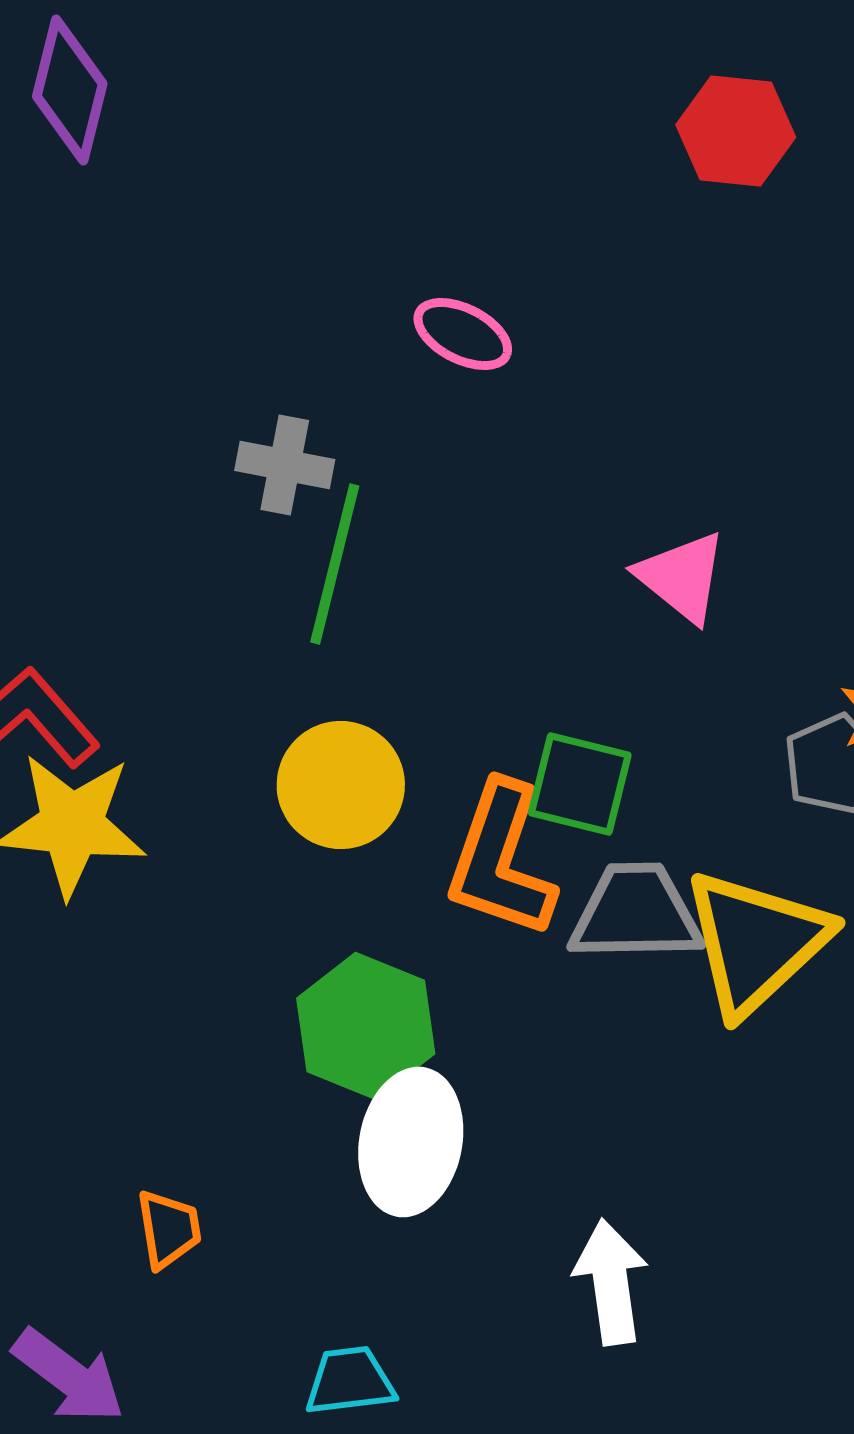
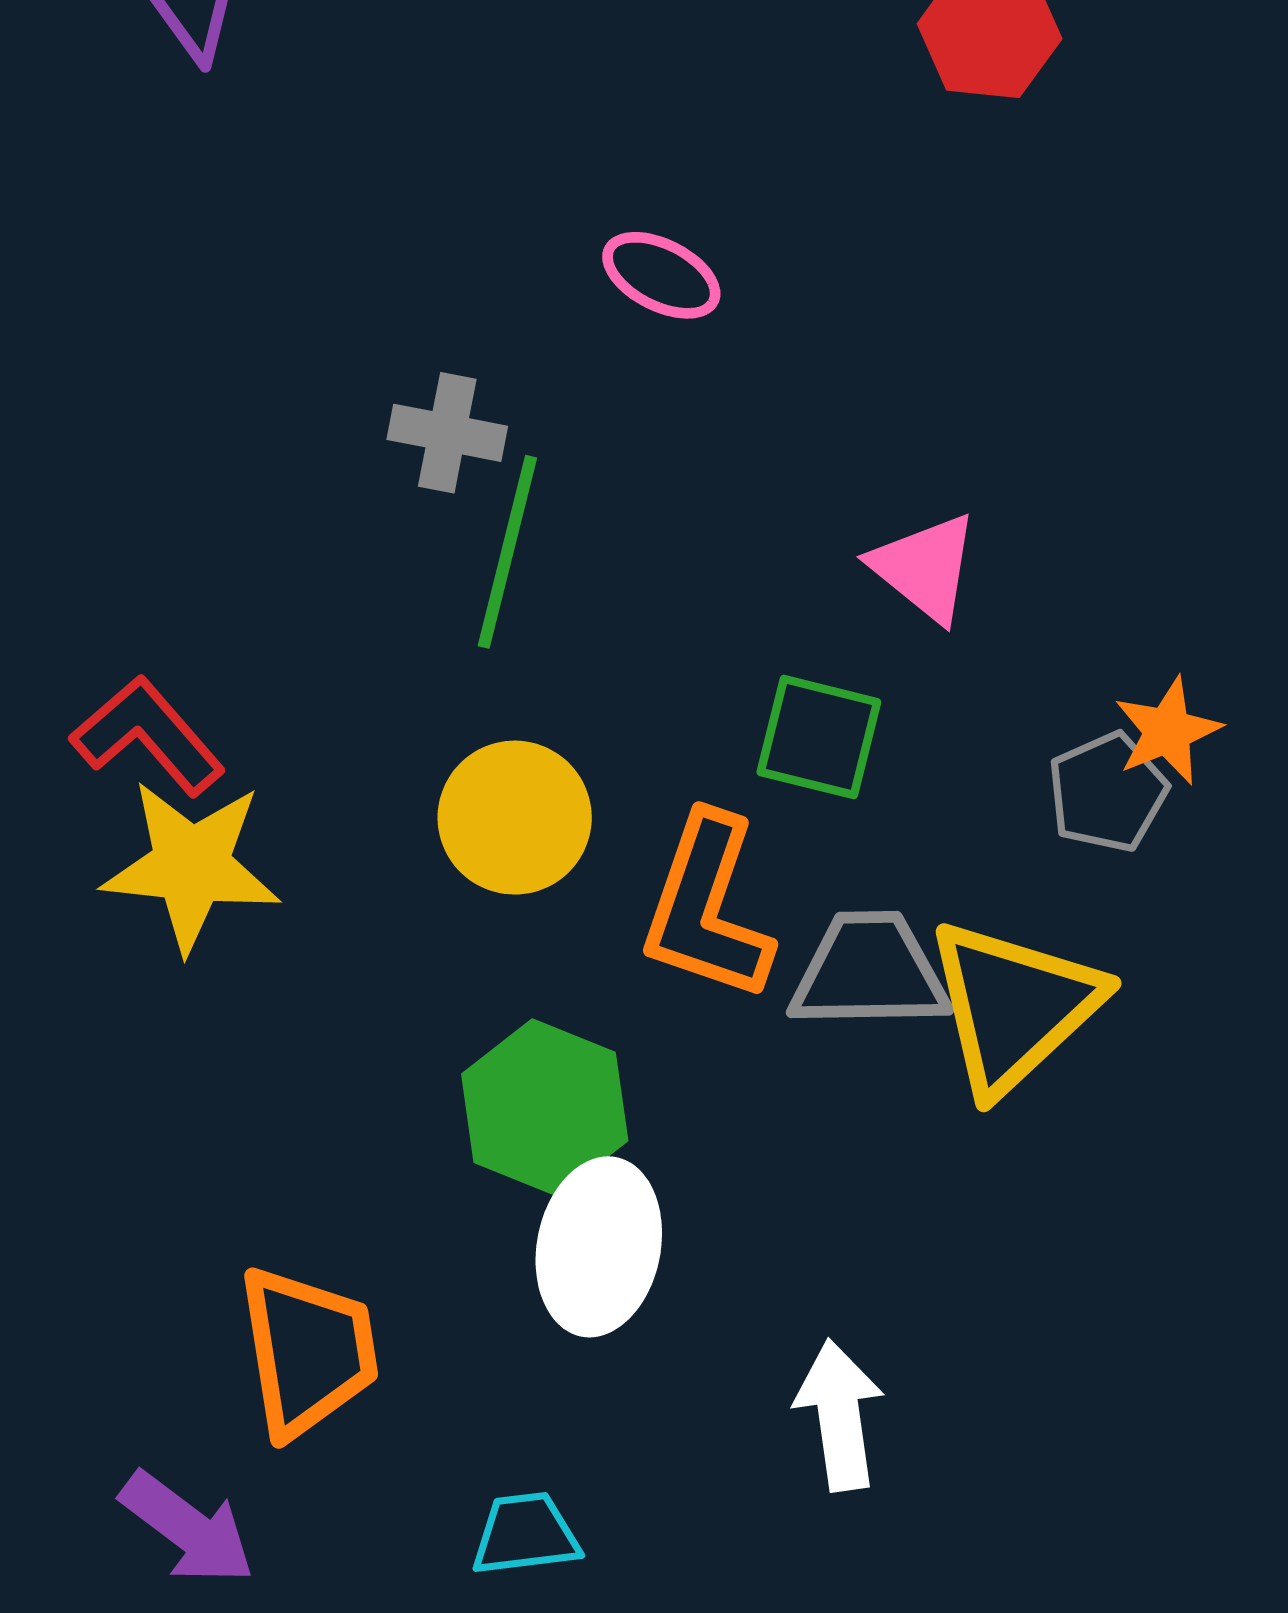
green square: (580, 784) -> (819, 737), moved
orange trapezoid: (169, 1229) -> (308, 1351), size x1.8

